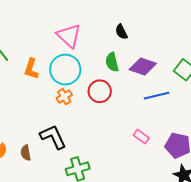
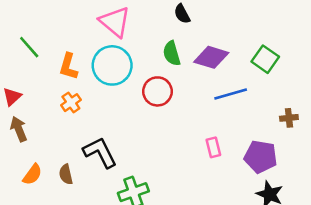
orange cross: (64, 97) -> (71, 103), moved
pink rectangle: (141, 137) -> (213, 147), turned 42

